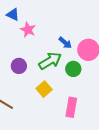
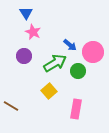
blue triangle: (13, 15) -> (26, 13), moved, turned 32
purple circle: (19, 66) -> (24, 56), moved

